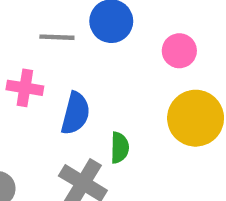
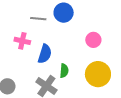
pink circle: (179, 51) -> (93, 40), moved
yellow circle: (196, 118) -> (98, 74), moved

